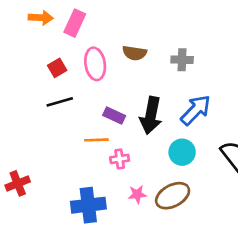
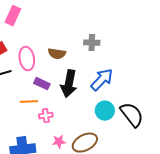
brown semicircle: (135, 53) -> (57, 54), moved
pink ellipse: (95, 64) -> (27, 59), moved
cyan circle: (182, 152) -> (105, 111), moved

